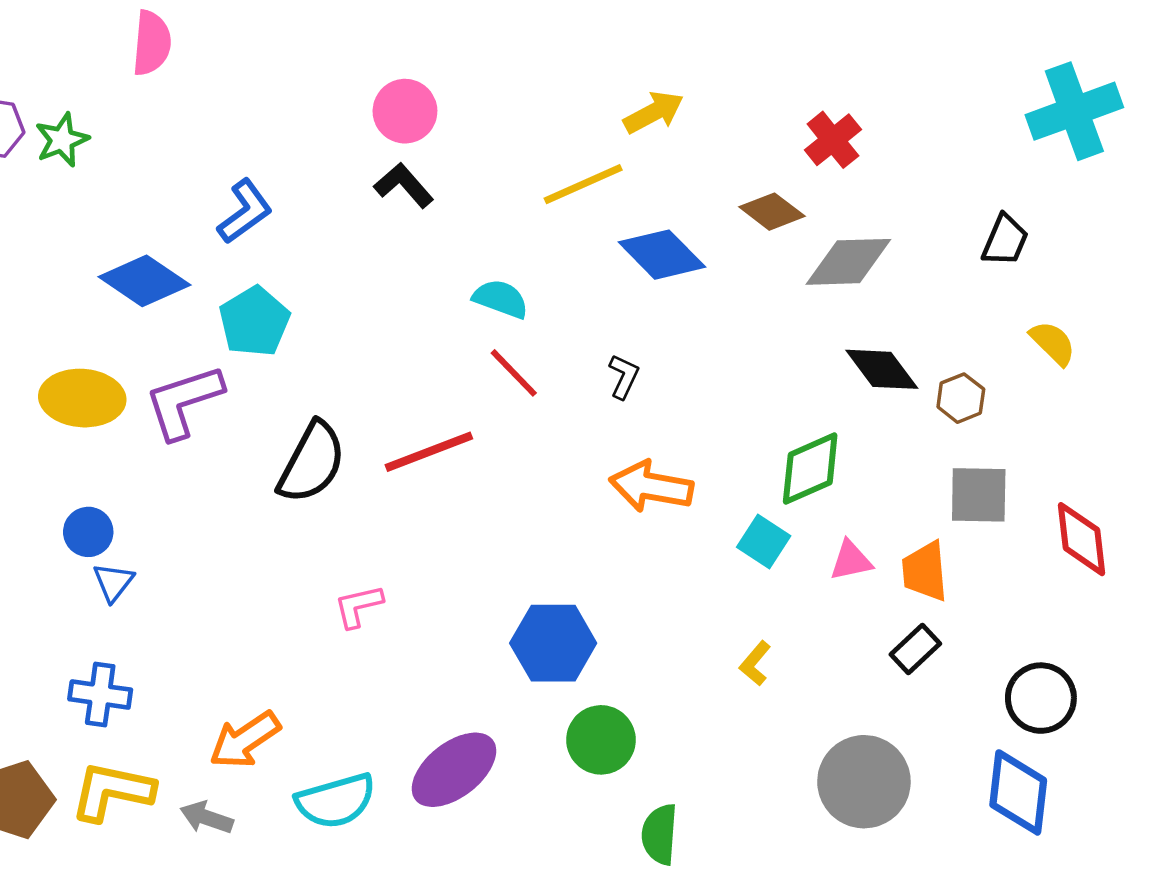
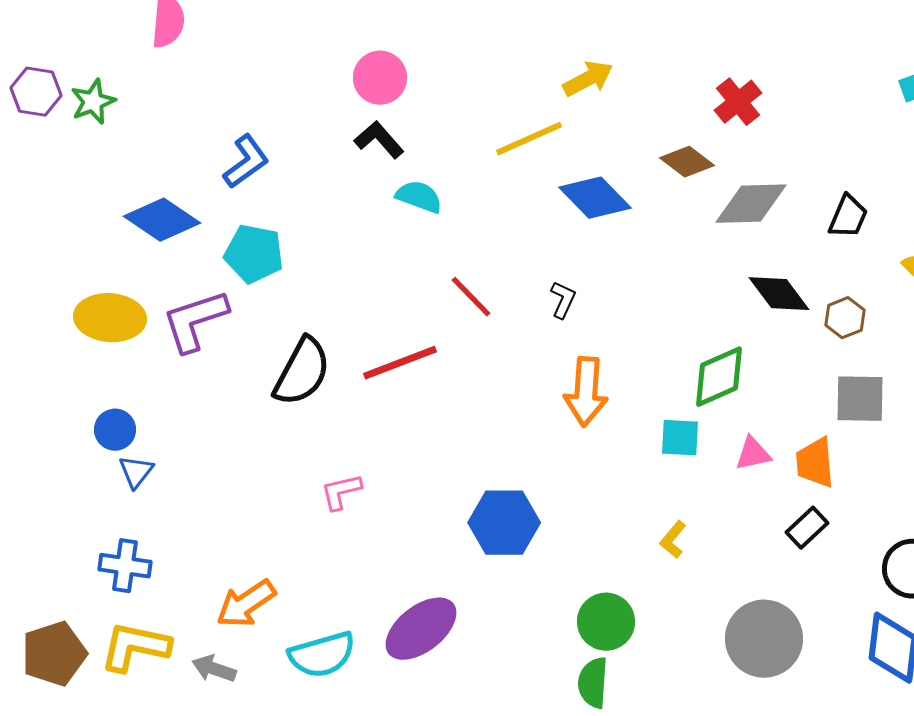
black trapezoid: (1005, 240) -> (848, 217), moved
cyan semicircle: (501, 299) -> (419, 197), moved
cyan pentagon: (254, 322) -> (254, 254), turned -30
orange arrow: (651, 486) -> (586, 392), turned -96
cyan square: (764, 541) -> (680, 438), turned -30
green circle: (601, 740) -> (606, 622), moved

